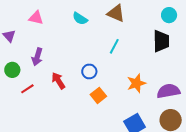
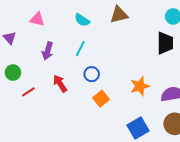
brown triangle: (116, 13) -> (119, 15), turned -36
cyan line: (114, 46) -> (80, 49), moved
purple arrow: (37, 57) -> (48, 51), moved

